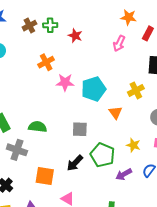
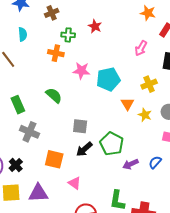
green cross: (50, 25) -> (68, 35), moved
pink arrow: (119, 43) -> (141, 48), moved
orange cross: (46, 62) -> (56, 53), moved, turned 35
green semicircle: (38, 127) -> (54, 95), moved, turned 30
gray square: (80, 129) -> (80, 126), moved
yellow star: (133, 145) -> (145, 115), moved

